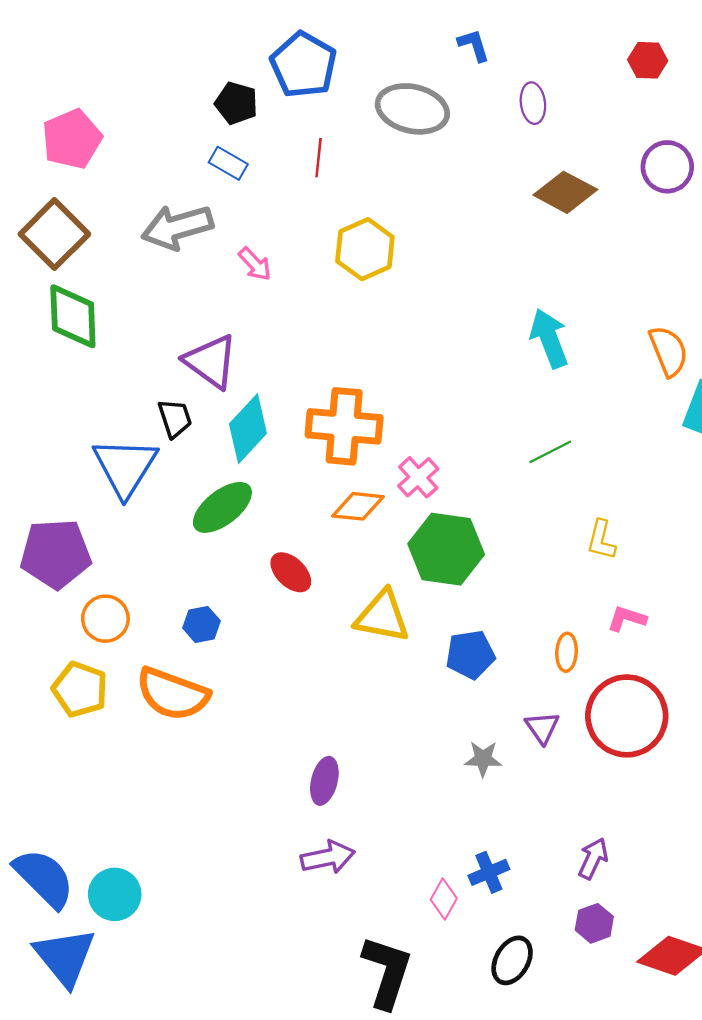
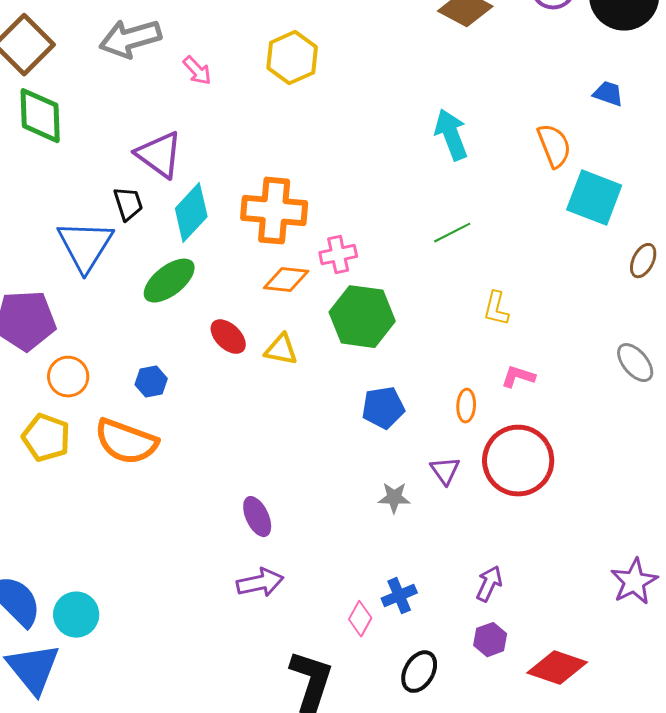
pink cross: (418, 477) -> (338, 255), turned 30
yellow triangle: (382, 616) -> (281, 350), moved, size x0.7
purple ellipse: (324, 781) -> (257, 517), turned -39

